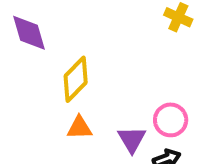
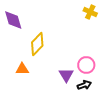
orange triangle: (79, 128) -> (22, 69), moved

